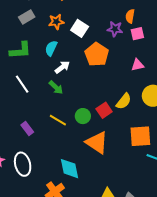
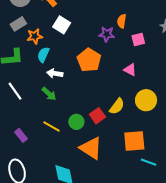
orange star: (56, 22) -> (35, 36), moved
white square: (80, 28) -> (62, 25), moved
pink square: (137, 34) -> (138, 40), moved
pink triangle: (138, 65) -> (130, 70), turned 40
white arrow: (62, 67) -> (55, 73), turned -133

